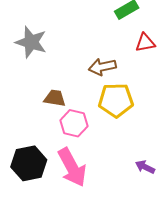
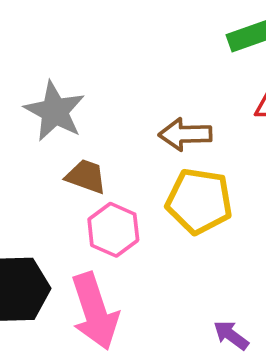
gray star: (31, 42) -> (55, 111), moved

